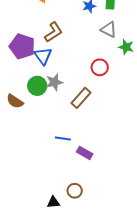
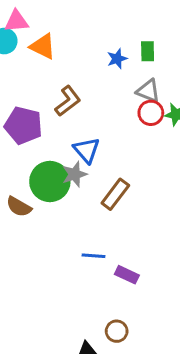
blue triangle: (43, 56) -> (87, 150), moved
red circle: (100, 67) -> (151, 113), moved
green circle: (37, 86) -> (50, 181), size x1.4

